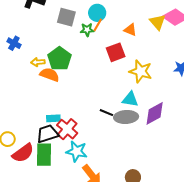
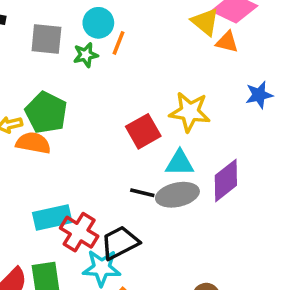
orange line: (98, 25) -> (118, 43), moved
orange triangle: (130, 30) -> (227, 42), moved
red square: (116, 52) -> (143, 131), moved
cyan rectangle: (53, 118) -> (52, 217), size x1.5
black trapezoid: (47, 134) -> (120, 243), moved

